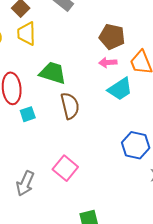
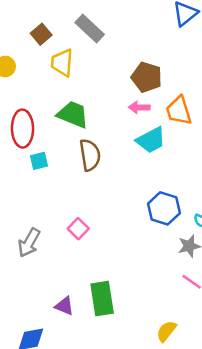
yellow trapezoid: (26, 33) -> (62, 63), moved
pink square: (65, 168) -> (78, 229), size x0.7

